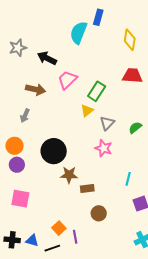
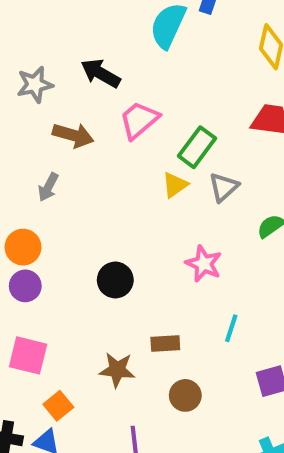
gray star: (18, 48) -> (35, 84), moved
gray triangle: (107, 123) -> (224, 187), moved
black circle: (54, 151) -> (115, 280), moved, size x0.7
brown star: (69, 175) -> (117, 370), moved
cyan line: (128, 179) -> (231, 328), moved
orange square: (59, 228) -> (58, 406), moved

